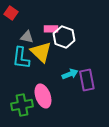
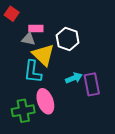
pink rectangle: (51, 29) -> (36, 28), moved
cyan L-shape: (21, 58) -> (33, 72), moved

